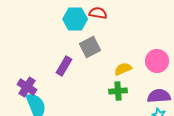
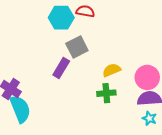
pink circle: (157, 61) -> (147, 77), moved
purple rectangle: (64, 66) -> (61, 68), moved

